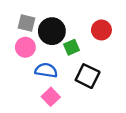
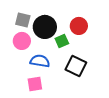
red circle: (101, 30) -> (79, 26), moved
pink square: (51, 97) -> (35, 84), moved, turned 35

